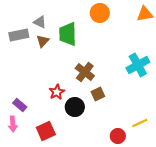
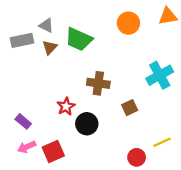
orange circle: (100, 13) -> (128, 23), moved
green trapezoid: (68, 34) -> (79, 39), turned -65
brown cross: (85, 72) -> (98, 83), turned -30
brown square: (98, 94) -> (130, 108), moved
pink arrow: (13, 124) -> (27, 147), moved, turned 70

